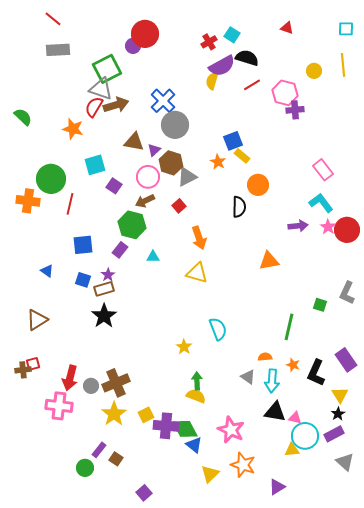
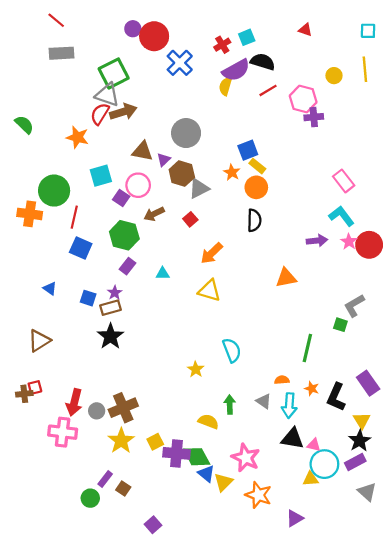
cyan square: (232, 35) -> (247, 37), turned 35
purple circle: (133, 46) -> (133, 29), moved
blue cross: (163, 101) -> (180, 63), moved
pink circle: (148, 177) -> (138, 185), moved
orange circle: (258, 185) -> (256, 187), moved
green hexagon: (132, 225) -> (124, 235), moved
orange arrow: (199, 238) -> (212, 253), turned 65
blue square: (83, 245) -> (81, 248), moved, turned 30
gray L-shape: (347, 293) -> (354, 305), moved, turned 35
green arrow: (197, 381) -> (230, 404), moved
black star: (338, 414) -> (360, 441), size x1.5
yellow triangle: (210, 474) -> (223, 482), moved

